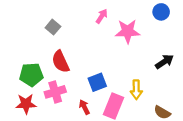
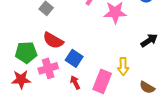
red semicircle: (61, 62) -> (53, 40), turned -35
blue square: (97, 82) -> (74, 58), moved, turned -36

